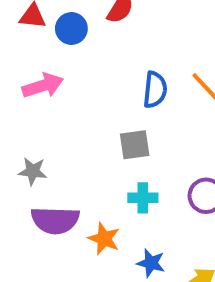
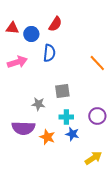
blue semicircle: (155, 90) -> (49, 53), moved
gray star: (33, 171) -> (38, 104), moved
blue star: (151, 263) -> (72, 134), moved

